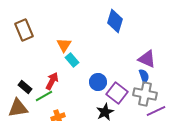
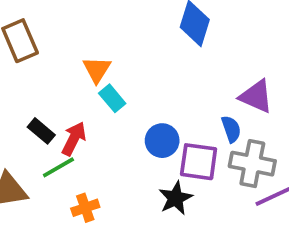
blue semicircle: (144, 76) -> (231, 129), moved
black rectangle: (25, 87) -> (41, 131), moved
purple square: (117, 93) -> (199, 162), turned -30

